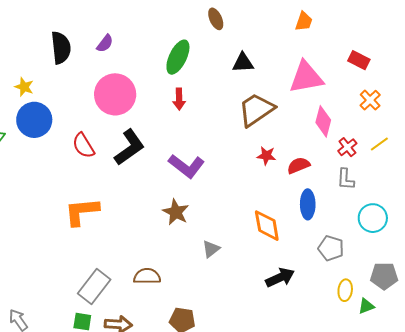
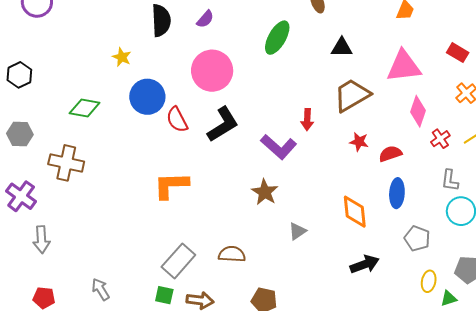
red arrow: (179, 99) -> (307, 120), moved
blue circle: (34, 120) -> (147, 97), moved
gray L-shape: (346, 179) -> (450, 180), moved

